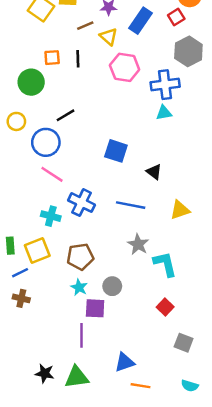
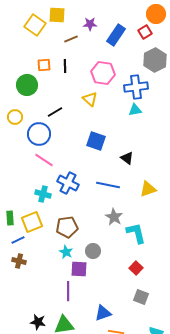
yellow triangle: (109, 37) -> (90, 99), moved
gray square: (184, 343) -> (141, 297), moved

